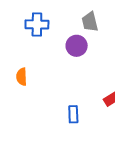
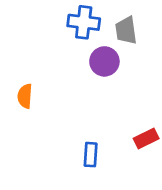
blue cross: (37, 24) -> (84, 22), moved

